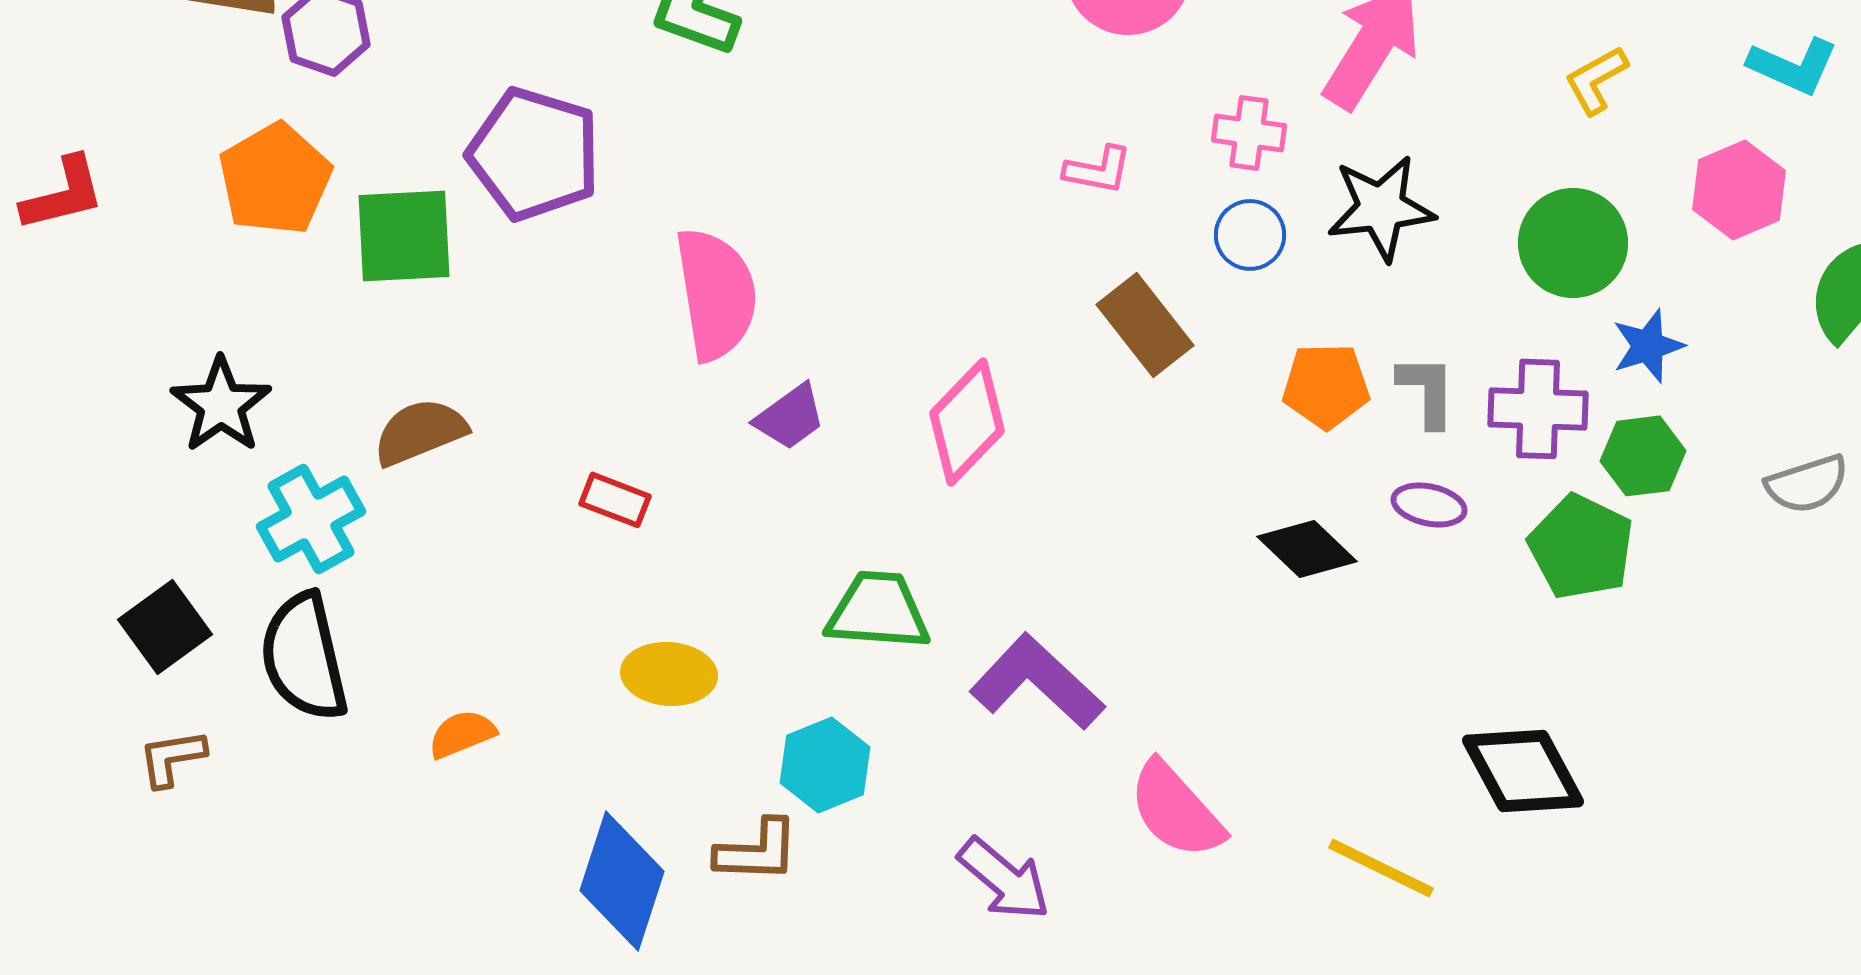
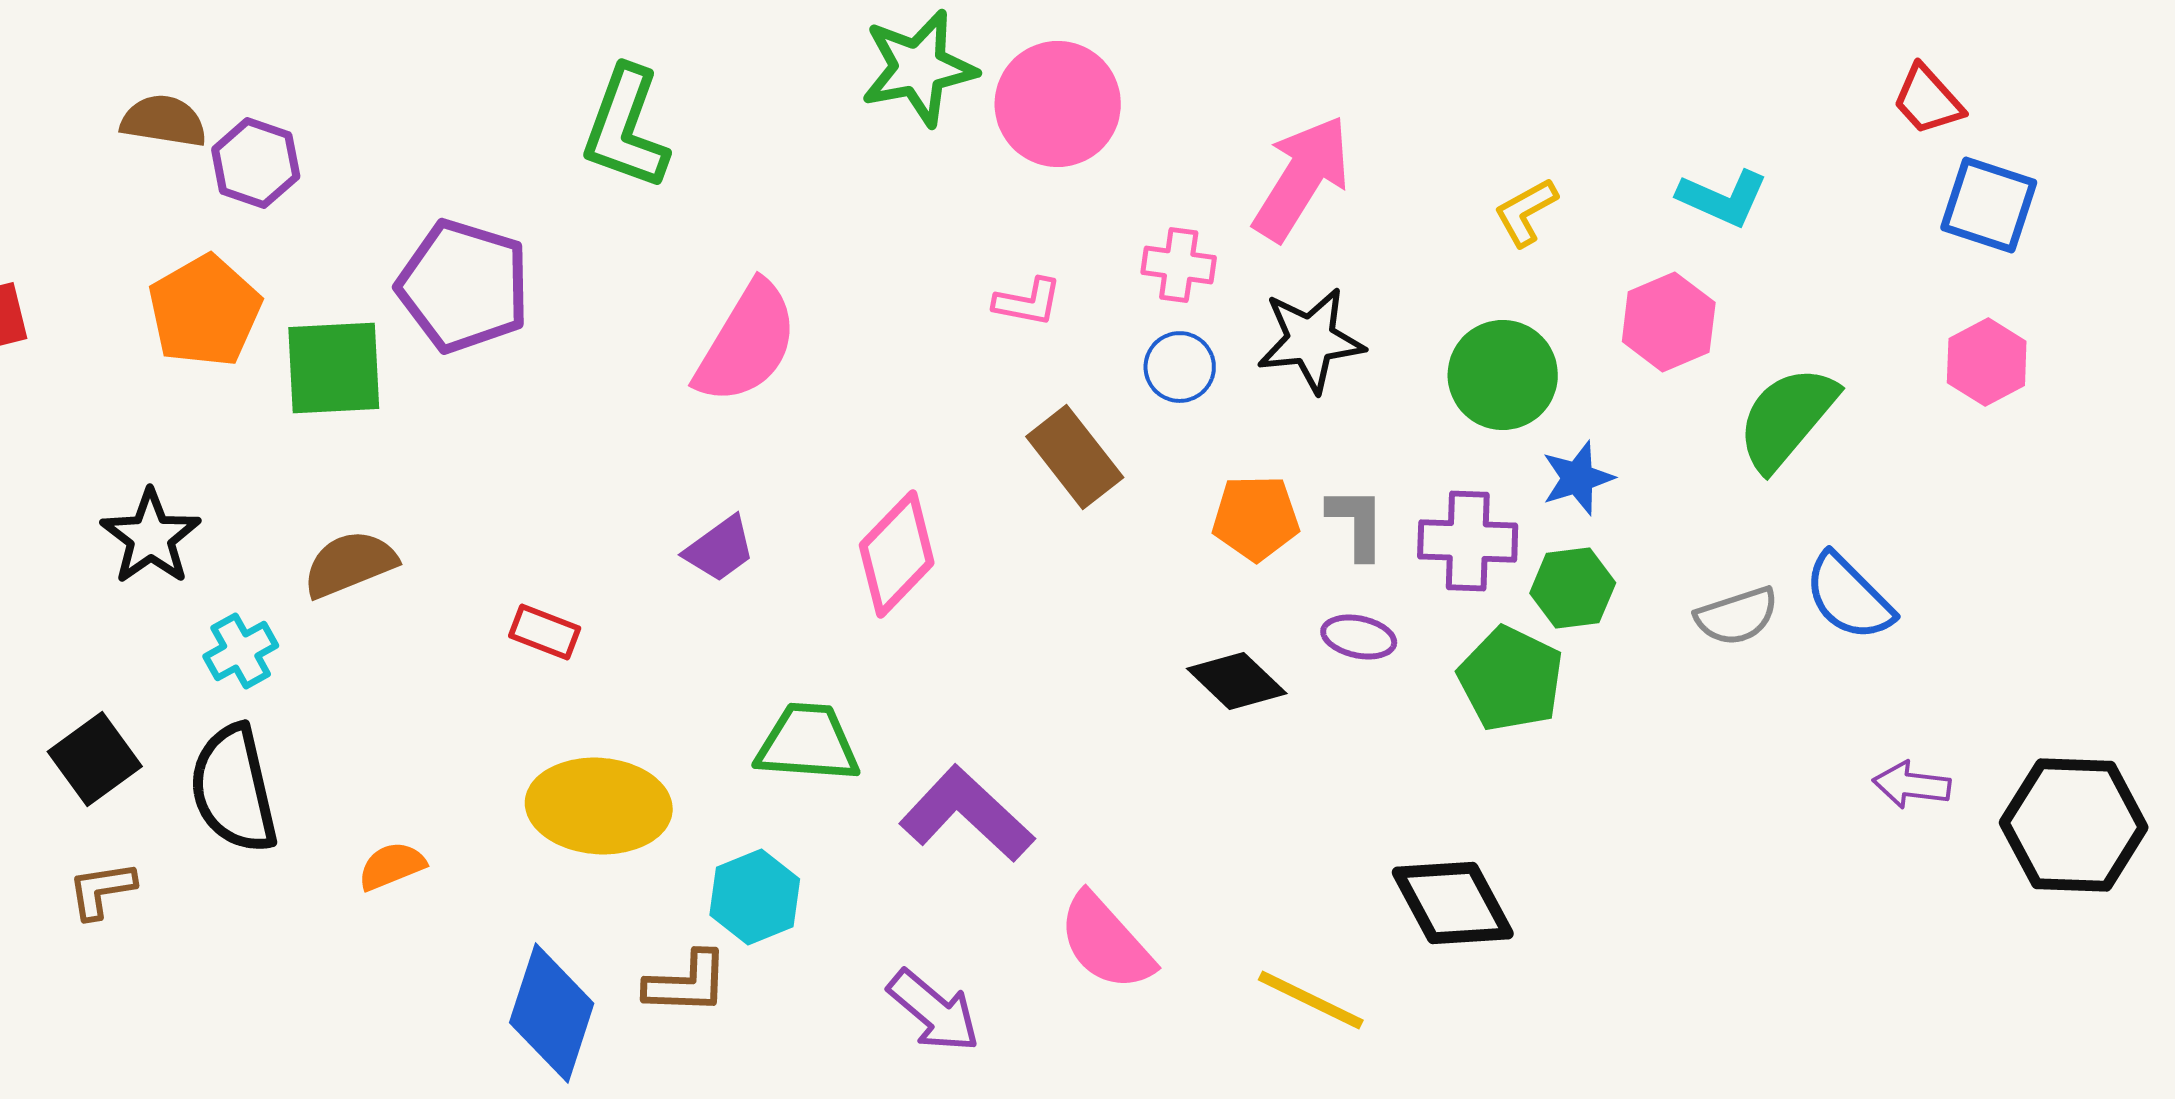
pink semicircle: (716, 294) -> (747, 343), moved, turned 40
cyan cross: (311, 519) -> (241, 651), size x0.7
yellow ellipse: (669, 674) -> (599, 806), size x1.5

